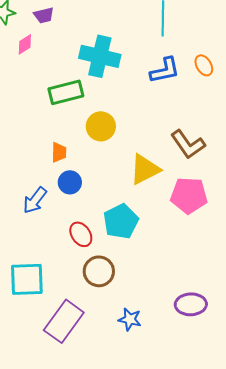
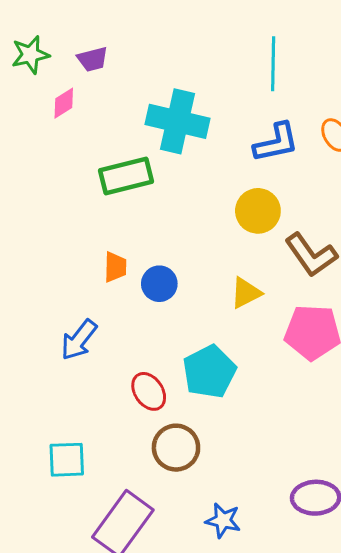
yellow circle: (101, 126) -> (258, 211), moved
yellow triangle: (145, 169) -> (246, 293), size x0.7
blue circle: (70, 182) -> (159, 284), moved
cyan square: (27, 279) -> (67, 460), size x0.7

